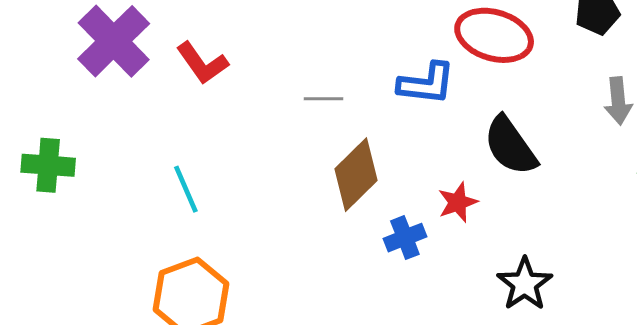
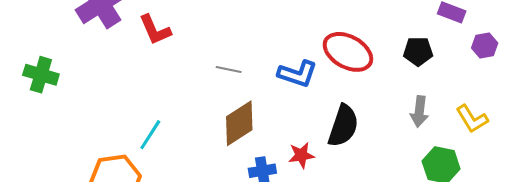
black semicircle: (510, 146) -> (343, 126), turned -138
cyan line: (186, 189) -> (150, 135), moved, turned 44

